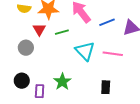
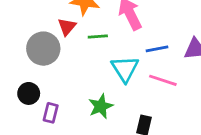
blue line: (107, 22) -> (157, 49), moved
gray circle: (26, 48) -> (43, 49), size x1.5
green star: (62, 82) -> (101, 106), moved

